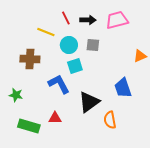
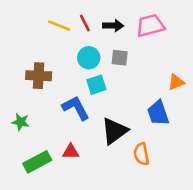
yellow line: (46, 32) -> (59, 26), moved
orange triangle: (140, 56) -> (176, 82), moved
green rectangle: (29, 126) -> (37, 162), turned -45

